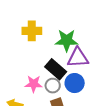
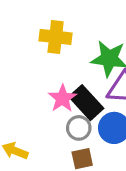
pink star: (34, 84) -> (62, 98), moved, turned 30

